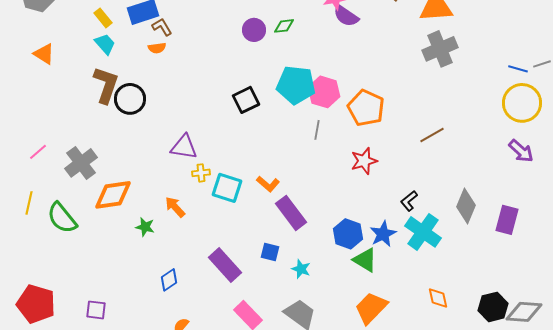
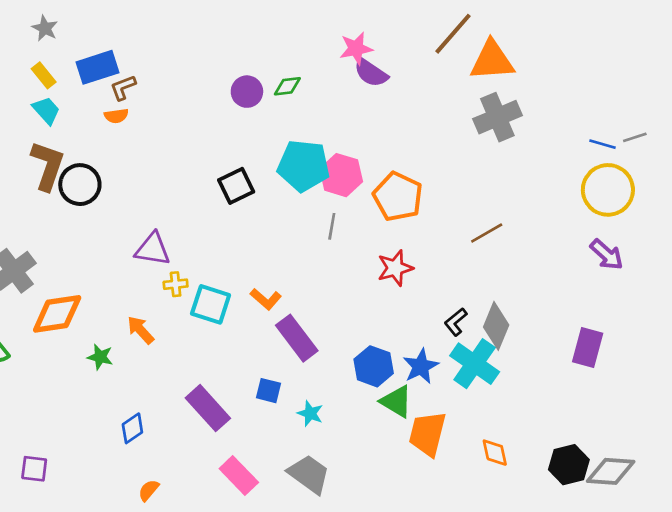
brown L-shape: (162, 27) -> (123, 88), turned -80
gray diamond: (466, 206) -> (496, 326), moved
orange trapezoid: (371, 308) -> (427, 434), moved, turned -30

